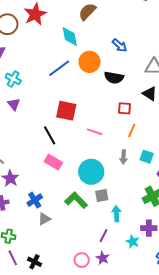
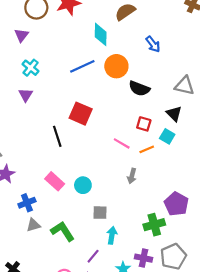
blue arrow: (119, 45) -> (153, 44), moved
orange line: (132, 131) -> (147, 149), turned 32
pink line: (95, 132) -> (122, 143), moved
cyan square: (147, 157) -> (167, 136), moved
pink rectangle: (53, 162) -> (55, 181), moved
cyan circle: (91, 172) -> (83, 185), moved, size x0.6
green L-shape: (76, 200) -> (63, 231), moved

